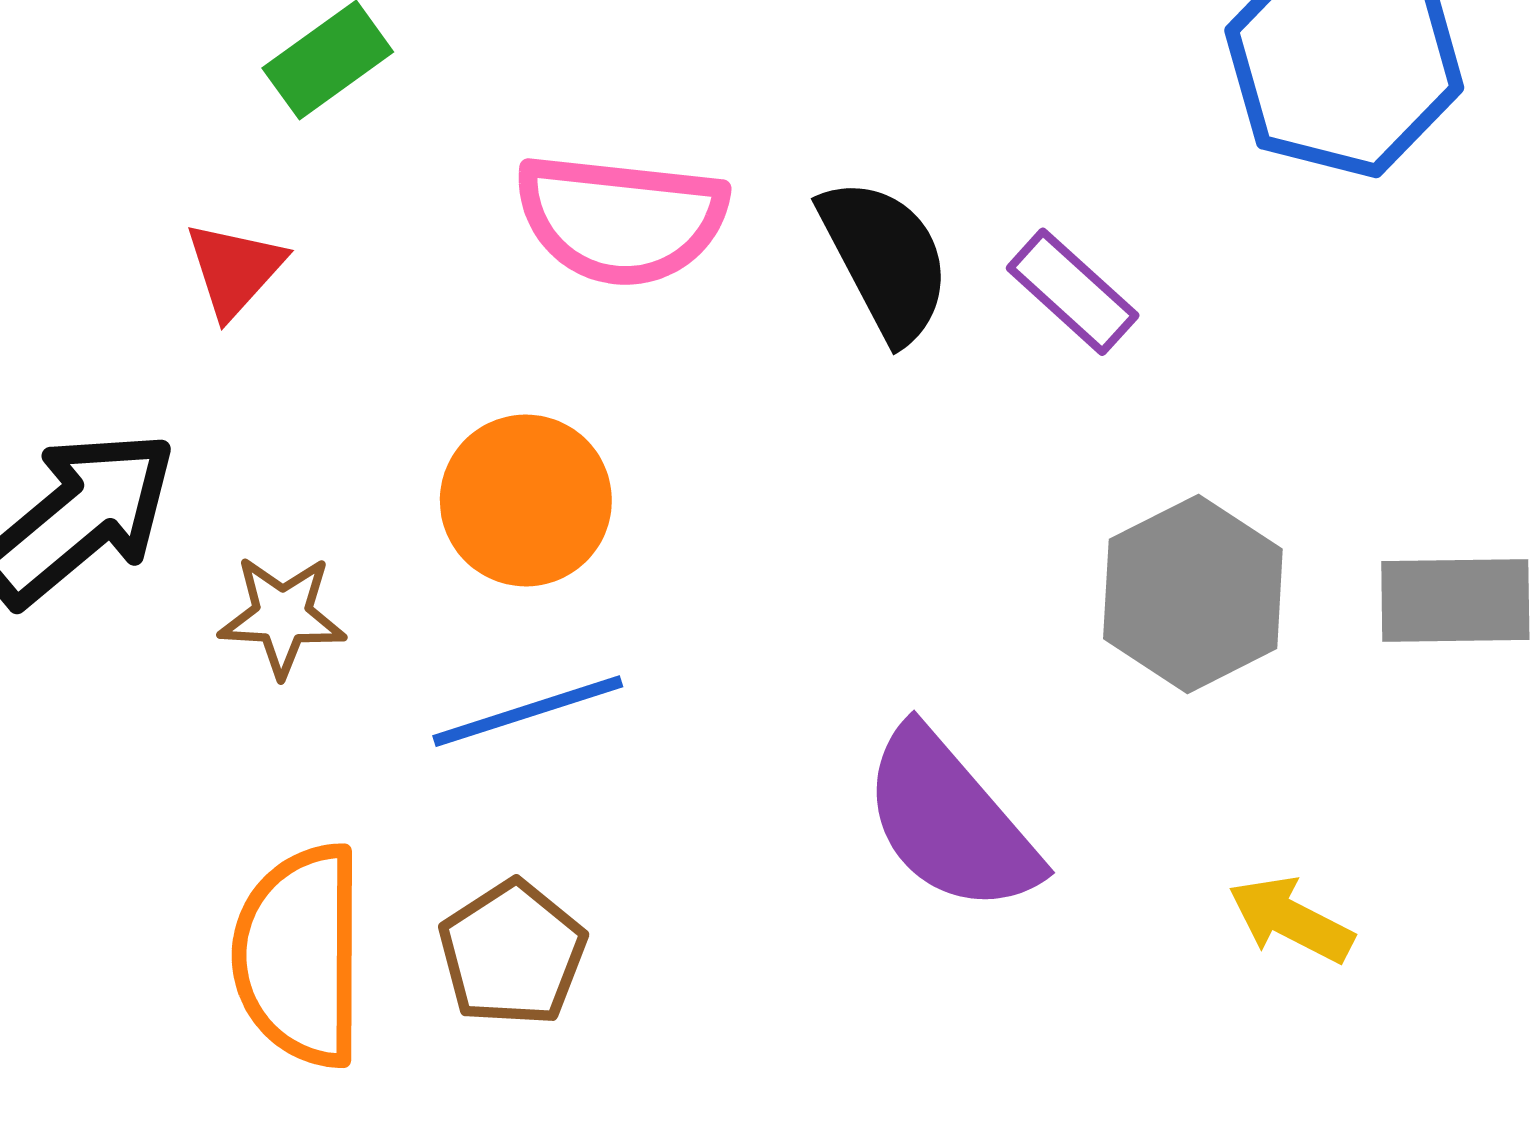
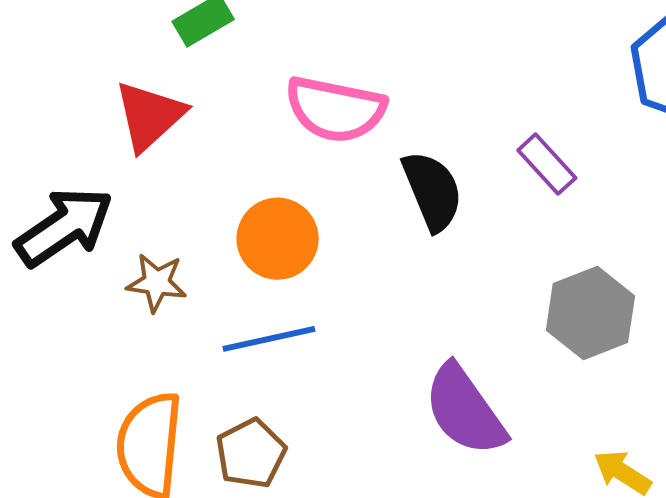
black semicircle: (885, 259) -> (432, 191), moved
red triangle: (235, 269) -> (149, 116), size x1.5

